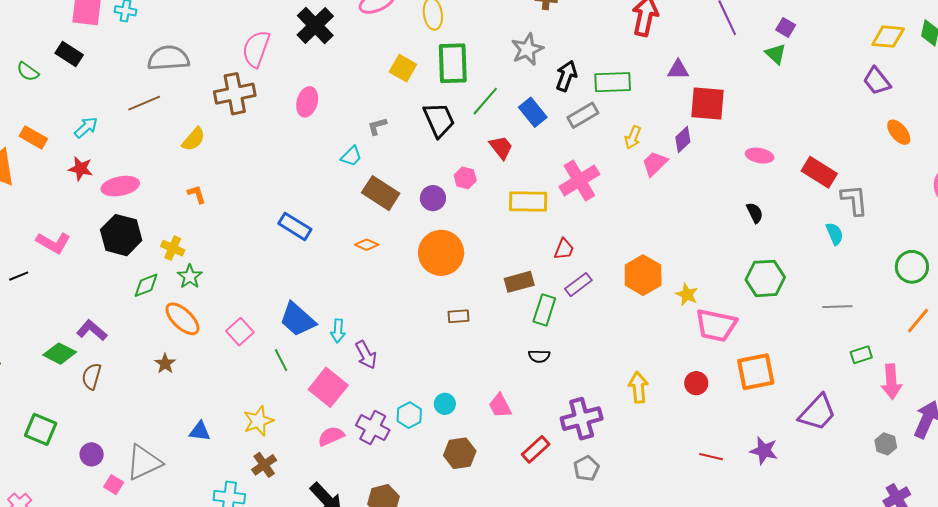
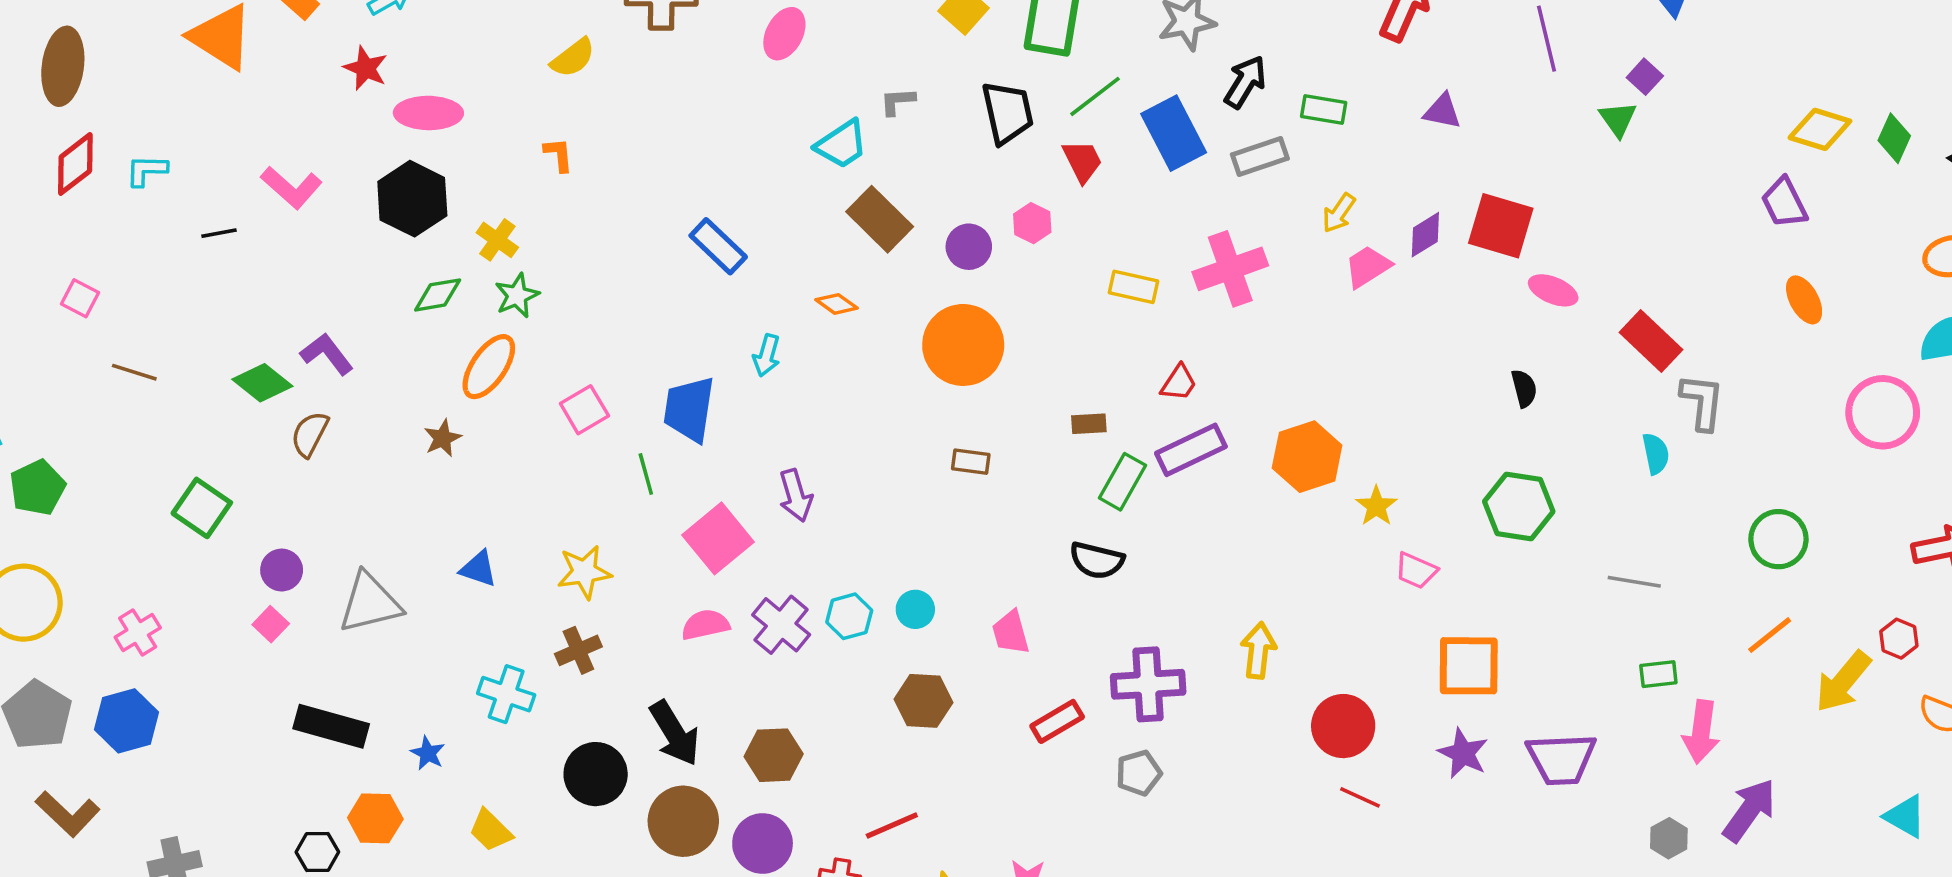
green rectangle: (613, 82) -> (1324, 109), size x0.7
red square: (708, 104) -> (1501, 226), moved
blue rectangle: (533, 112) -> (1174, 133), size x1.4
red trapezoid: (501, 147) -> (1082, 161), moved
cyan trapezoid: (351, 156) -> (842, 144), size x1.4
yellow rectangle: (528, 201) -> (1133, 287), size x0.7
brown rectangle: (519, 282) -> (1089, 424), size x0.7
purple rectangle: (578, 285) -> (1191, 450), size x1.4
orange ellipse: (182, 319) -> (489, 367), turned 69
blue trapezoid: (298, 319) -> (689, 409), turned 45
pink trapezoid: (716, 325) -> (1416, 570), size x0.6
cyan arrow: (338, 331) -> (767, 355), moved
black semicircle: (539, 356) -> (1097, 560), size x1.4
red circle: (696, 383) -> (1343, 726), moved, size x1.5
purple trapezoid: (817, 413) -> (1561, 759), turned 33
purple star: (764, 451) -> (1463, 753), moved
pink square: (114, 485) -> (271, 624), moved

